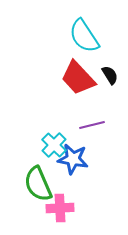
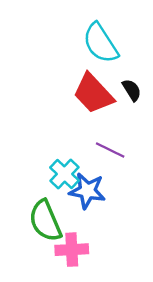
purple line: (92, 125) -> (110, 150), turned 40

